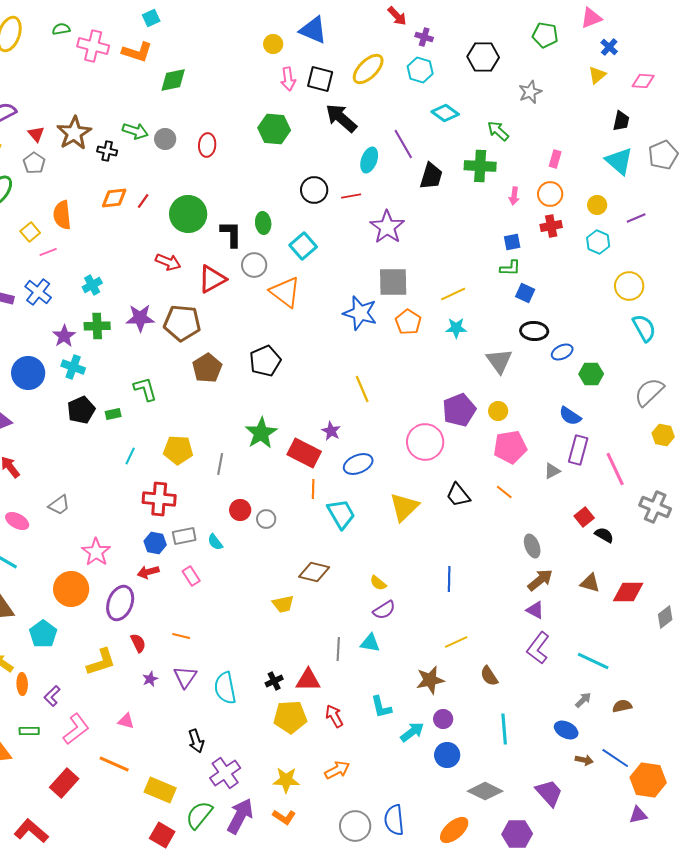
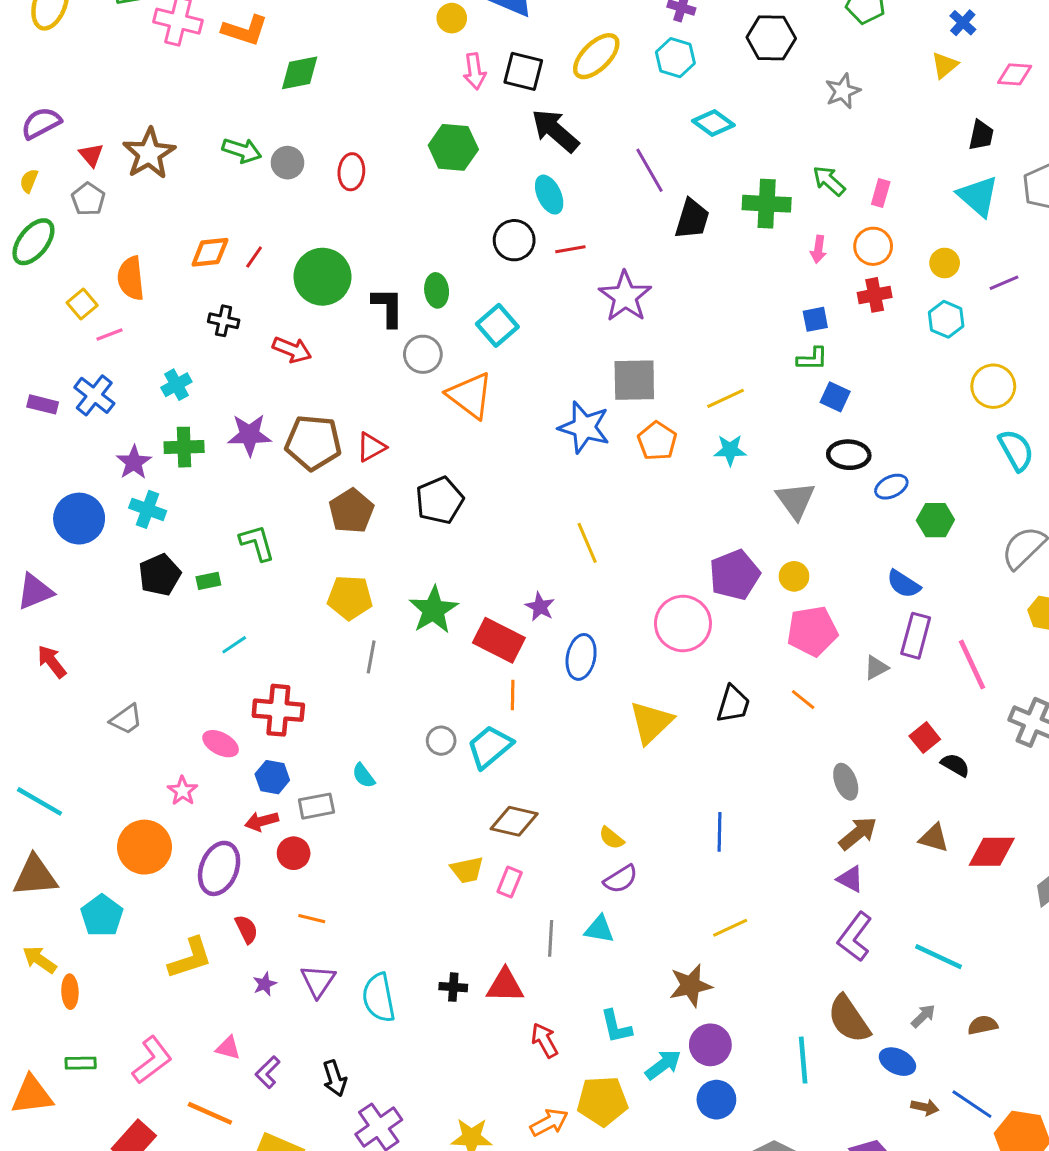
green arrow: (498, 131) -> (829, 181), moved
black cross: (107, 151) -> (224, 321), moved
cyan ellipse: (369, 160) -> (549, 195), moved, turned -45
red triangle: (212, 279) -> (371, 447), moved, size x0.7
yellow pentagon: (178, 450) -> (350, 598), moved
cyan line: (130, 456) -> (234, 645), turned 30
blue ellipse: (358, 464) -> (581, 657), turned -56
black trapezoid: (458, 495) -> (733, 704), turned -124
red circle: (240, 510) -> (294, 853), moved
cyan trapezoid: (341, 514) -> (490, 747), moved, turned -100
pink ellipse: (17, 521) -> (221, 744), moved
gray rectangle: (184, 536) -> (316, 806), moved
pink star: (96, 552) -> (183, 791), size x0.7
pink rectangle: (191, 576) -> (510, 882), moved, turned 54
brown semicircle: (489, 676) -> (849, 1019), moved, size x1.6
black cross: (274, 681) -> (453, 987), turned 30
purple L-shape: (52, 696) -> (268, 1072), moved
yellow pentagon: (290, 717) -> (602, 1101), moved
purple circle: (443, 719) -> (710, 1045), size x1.4

